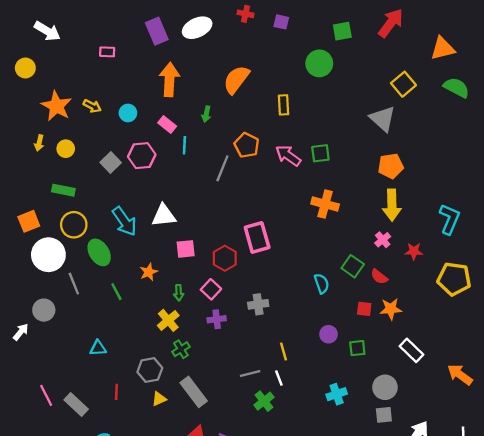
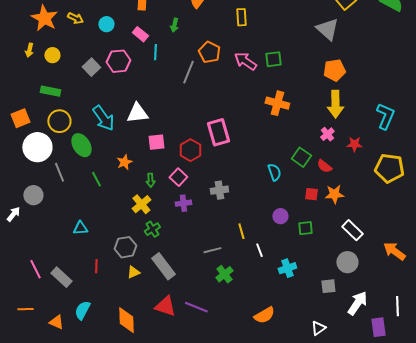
white line: (279, 378) -> (259, 250), moved
gray circle: (385, 387) -> (347, 262), moved

